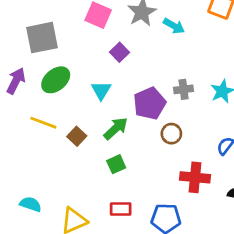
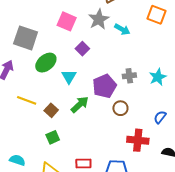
gray square: (42, 38) -> (26, 38), turned 30
green ellipse: (56, 80) -> (46, 63), moved
green square: (116, 164) -> (53, 137), moved

